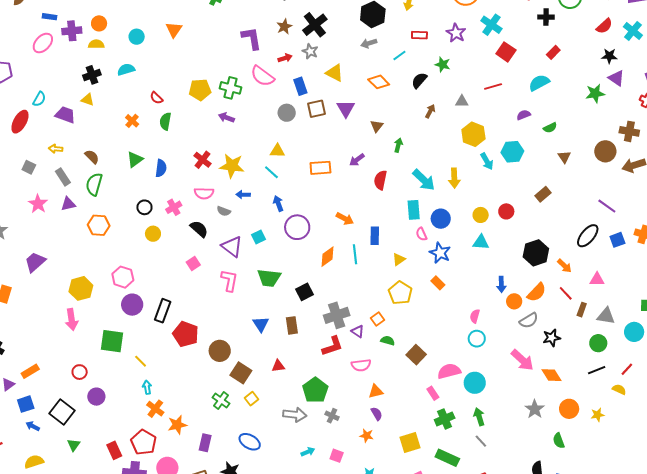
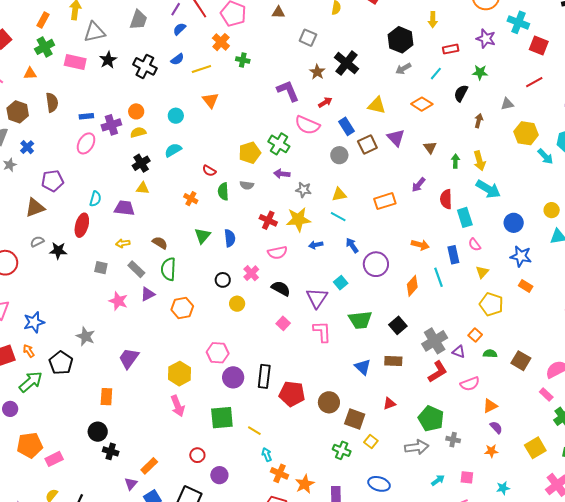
gray star: (310, 51) -> (303, 190), moved
green cross: (230, 88) -> (279, 144), turned 30
yellow arrow: (454, 178) -> (480, 161), moved
cyan rectangle: (414, 210) -> (465, 217), moved
gray semicircle: (224, 211) -> (247, 185), moved
pink semicircle: (421, 234) -> (475, 245), moved
purple triangle: (232, 247) -> (317, 298), turned 40
brown rectangle: (292, 325) -> (393, 361), turned -66

